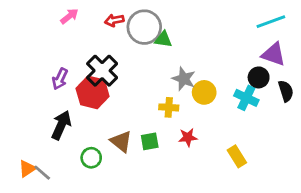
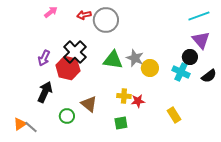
green triangle: (163, 39) -> (113, 60), moved, size x1.5
purple triangle: (274, 54) -> (201, 40), turned 30
black semicircle: (286, 91) -> (209, 76), moved, turned 70
yellow cross: (169, 107) -> (124, 96), moved
green square: (150, 141) -> (121, 123), moved

